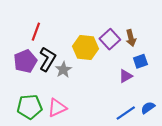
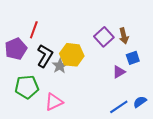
yellow hexagon: (86, 48) -> (72, 55), moved
purple pentagon: (25, 61) -> (16, 49), moved
green pentagon: (30, 107) -> (27, 87), moved

